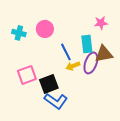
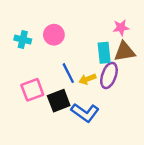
blue line: (66, 52) -> (68, 73), moved
brown triangle: (104, 54) -> (125, 52), moved
blue L-shape: (56, 101) -> (85, 113), moved

